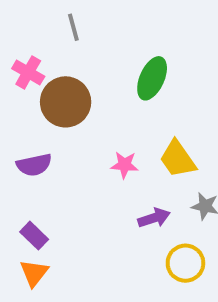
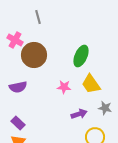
green ellipse: (152, 78) -> (81, 56), moved

